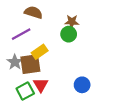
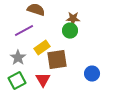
brown square: (30, 64) -> (57, 60), moved
blue circle: (82, 85) -> (92, 74), moved
green square: (25, 91) -> (17, 81), moved

